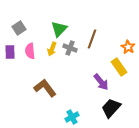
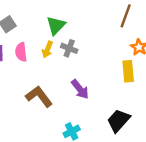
brown line: (92, 39) -> (126, 16), moved
yellow rectangle: (119, 67) -> (128, 71), turned 30
purple arrow: (101, 82) -> (80, 89), moved

